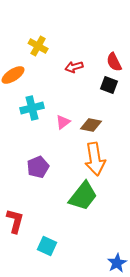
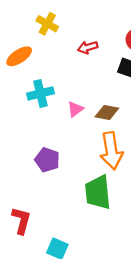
purple pentagon: (38, 167) -> (47, 160), turned -30
green trapezoid: (83, 196) -> (98, 192), turned 136

